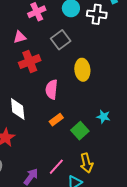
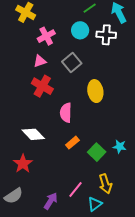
pink triangle: (20, 37) -> (40, 61), moved
red cross: (30, 62) -> (42, 86), turned -35
white diamond: (18, 109) -> (33, 134), turned -35
cyan star: (103, 117) -> (120, 147), moved

